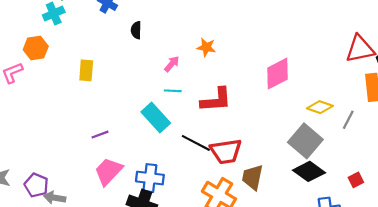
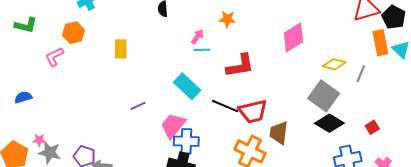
cyan line: (173, 91) -> (202, 50), moved
pink trapezoid: (108, 171) -> (173, 126), moved

